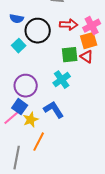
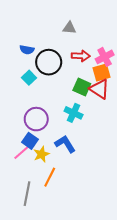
green square: (70, 55) -> (82, 87), turned 30
red triangle: (87, 57) -> (99, 89), size x1.5
cyan cross: (62, 80) -> (74, 113), turned -30

